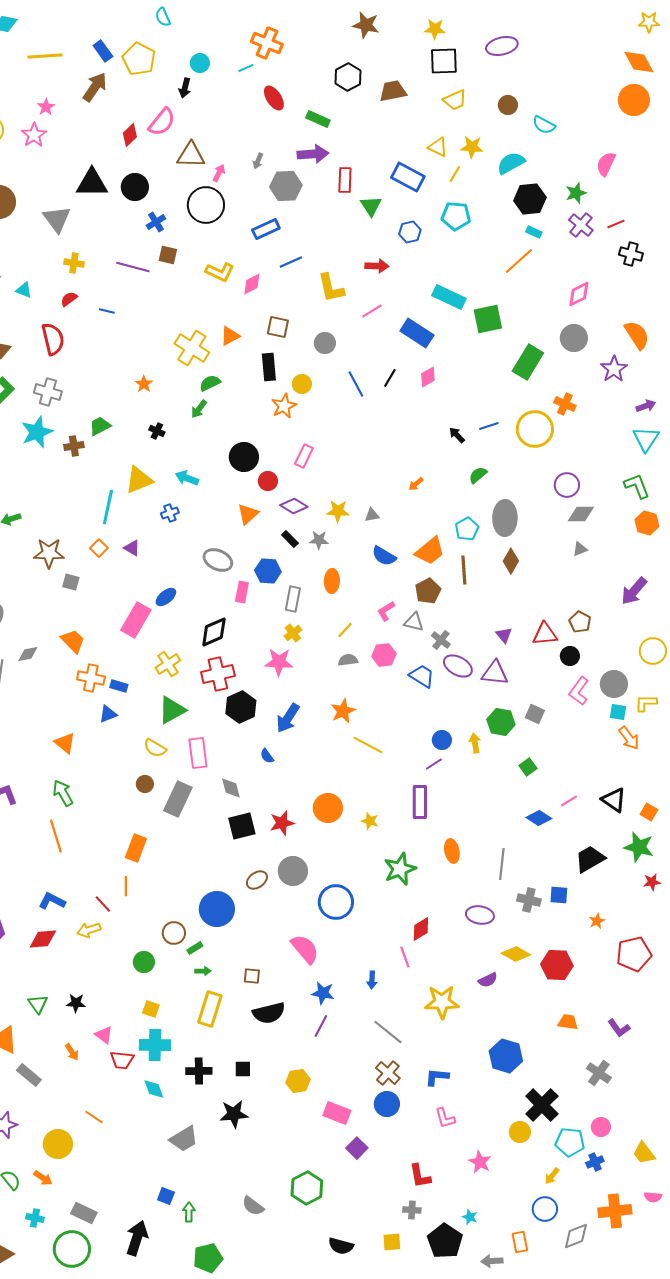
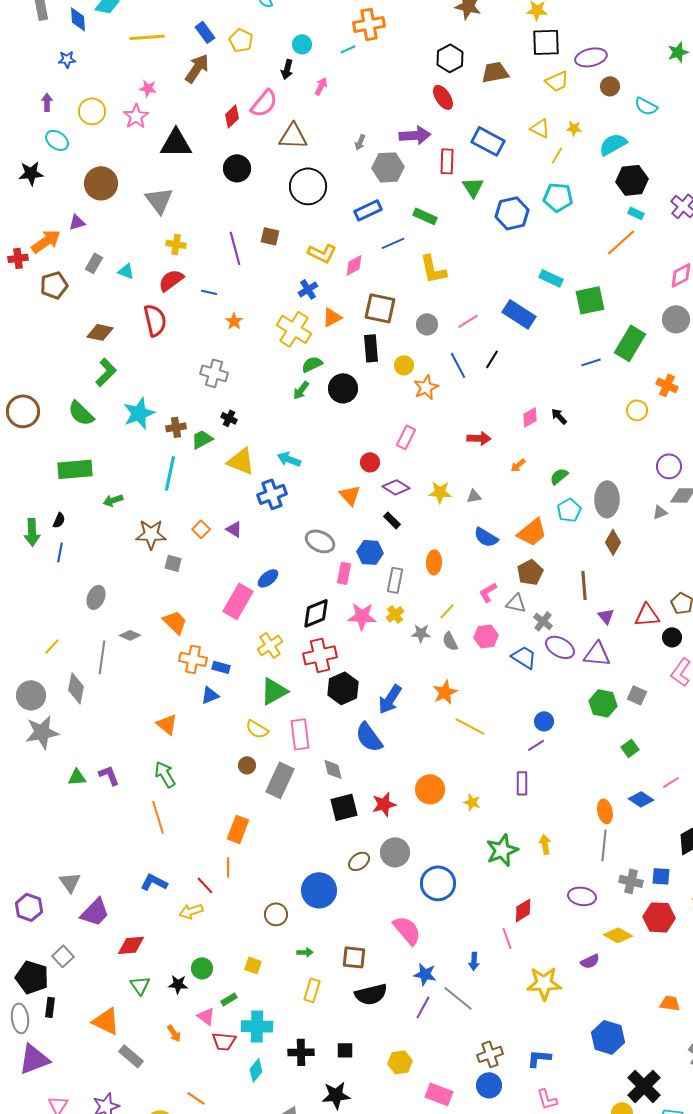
orange cross: (267, 43) -> (369, 24), turned -32
purple ellipse: (502, 46) -> (591, 57), moved
yellow pentagon: (139, 59) -> (241, 40), size x0.7
red ellipse: (274, 98) -> (443, 97), moved
pink star: (46, 107) -> (148, 88), turned -30
green rectangle: (318, 119) -> (425, 216), moved
yellow star: (472, 147) -> (574, 128), size x0.7
pink arrow: (219, 173) -> (321, 86), moved
blue rectangle: (408, 177) -> (488, 141), moved
black triangle: (92, 183) -> (176, 143), moved
green star: (576, 193) -> (678, 52), moved
blue cross: (156, 222) -> (308, 289), moved
blue hexagon: (410, 232) -> (512, 213), size x1.5
red arrow: (377, 266) -> (479, 438), moved
purple line: (133, 267) -> (235, 248), turned 60
cyan rectangle: (449, 297) -> (551, 278), size x0.7
red semicircle: (69, 299) -> (171, 280), size x1.5
pink line: (372, 311) -> (468, 321), moved
brown square: (278, 327) -> (380, 308), size x1.4
pink diamond: (428, 377) -> (530, 417), moved
orange star: (144, 384) -> (234, 321), moved
gray cross: (48, 392) -> (214, 373), moved
orange star: (284, 406) -> (426, 387), moved
green trapezoid: (100, 426) -> (202, 439), moved
blue line: (489, 426) -> (591, 362), moved
yellow circle: (535, 429) -> (637, 410), size x0.6
black cross: (157, 431) -> (229, 418), moved
black circle: (244, 457) -> (343, 388), moved
green semicircle: (478, 475) -> (559, 476), moved
yellow triangle: (139, 480) -> (241, 461), turned 44
cyan line: (108, 507) -> (170, 473), moved
blue cross: (170, 513) -> (272, 494), size x1.6
orange triangle: (248, 514) -> (350, 495), turned -30
gray star: (319, 540) -> (421, 633), moved
gray triangle: (580, 549) -> (660, 512), moved
brown line: (464, 570) -> (584, 585), moved
gray diamond: (28, 654) -> (130, 635), turned 35
gray semicircle: (348, 660) -> (450, 641), turned -108
pink star: (279, 662) -> (362, 616), moved
yellow arrow: (475, 743) -> (545, 844), moved
blue semicircle: (267, 756) -> (369, 737), size x2.0
purple rectangle: (420, 802) -> (522, 783), size x0.7
orange ellipse: (452, 851) -> (605, 811), moved
red diamond: (43, 939) -> (131, 945), moved
green rectangle: (195, 948) -> (229, 999), moved
green circle: (144, 962) -> (202, 968), moved
red hexagon: (557, 965) -> (659, 917), moved
brown square: (252, 976) -> (354, 957), size x1.4
yellow square: (151, 1009) -> (253, 965), moved
yellow rectangle: (210, 1009) -> (312, 990), size x0.7
gray line: (388, 1032) -> (458, 998), moved
brown cross: (388, 1073) -> (490, 1054), turned 30
cyan diamond: (154, 1089) -> (256, 1070), turned 60

